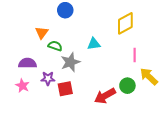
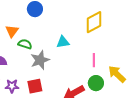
pink line: (135, 55) -> (94, 60), moved
purple star: (48, 78) -> (12, 86), moved

